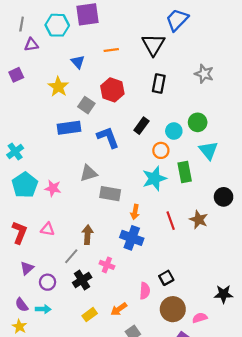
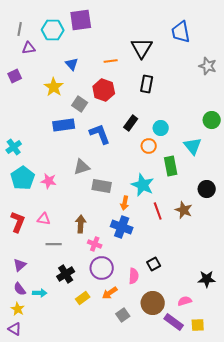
blue trapezoid: (177, 20) -> (181, 32), moved, turned -55
orange line: (111, 50) -> (111, 61), moved
gray star: (204, 74) -> (208, 66), moved
green circle: (198, 122) -> (212, 120), moved
cyan star: (154, 179) -> (143, 185), moved, turned -30
gray line: (71, 256) -> (54, 244), moved, turned 49
pink cross: (107, 265) -> (95, 244), moved
purple triangle: (27, 268) -> (20, 265), moved
black cross: (82, 280) -> (66, 274), moved
purple circle: (48, 282) -> (102, 268), moved, size x1.5
brown circle: (173, 309) -> (153, 303), moved

